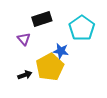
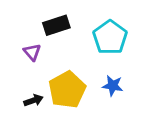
blue star: (61, 51) -> (113, 86), moved

